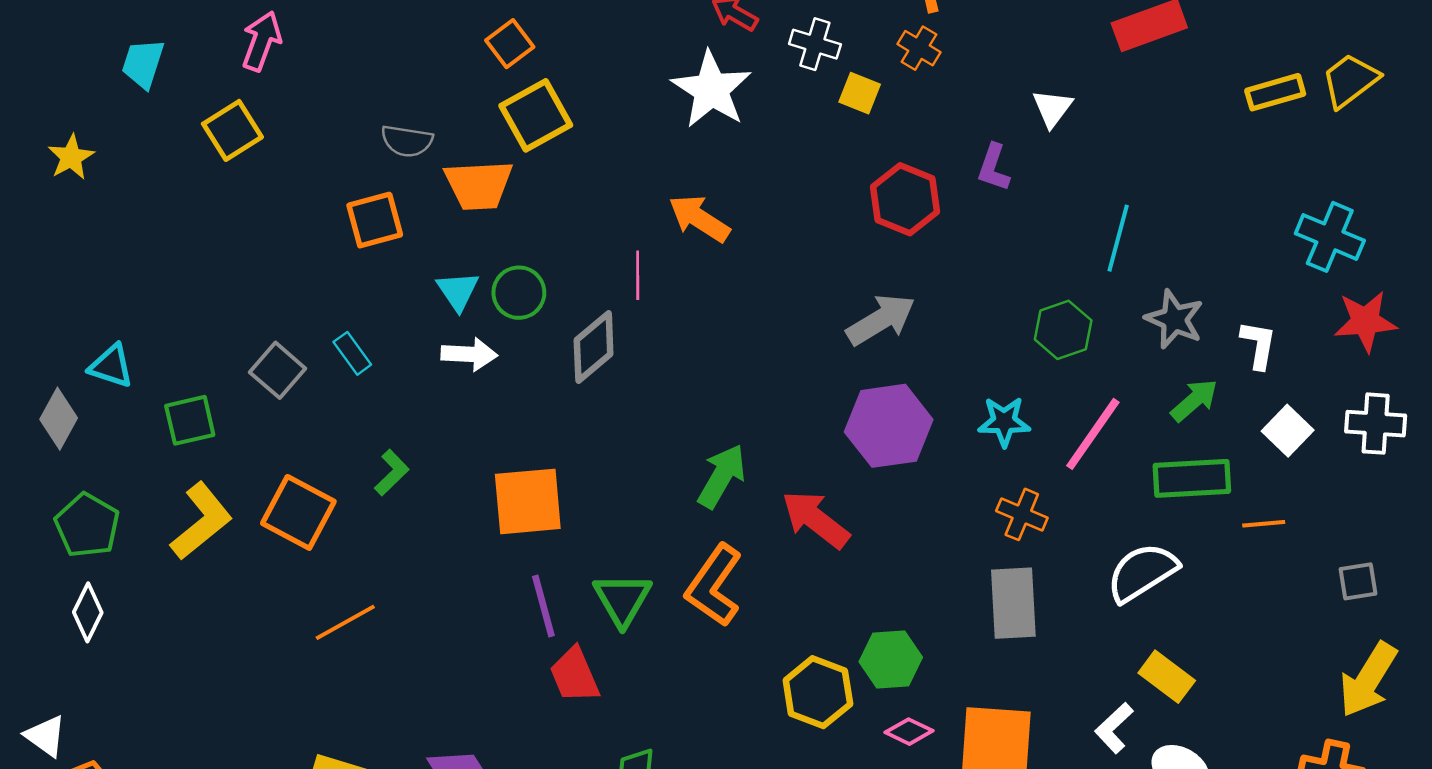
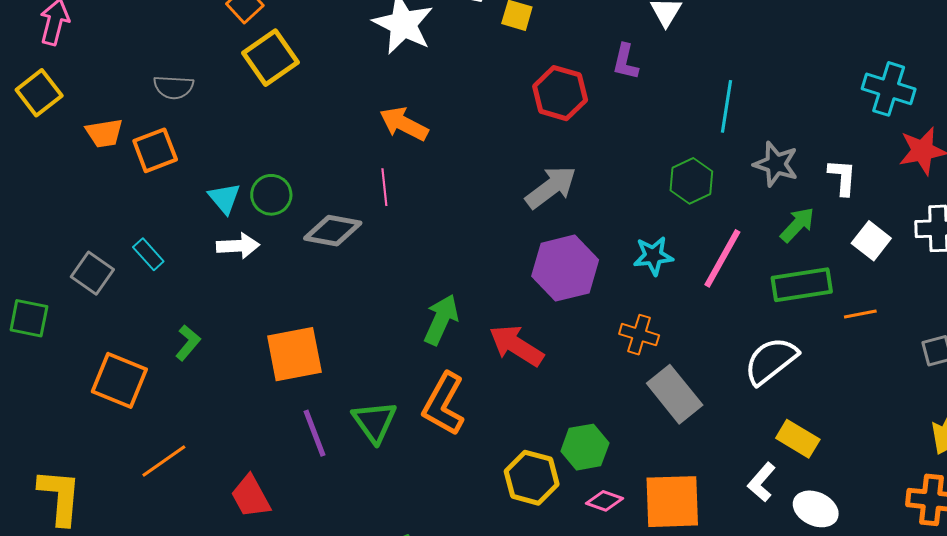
orange trapezoid: (479, 185) -> (104, 133), moved, size x0.7
pink line: (638, 275) -> (384, 187), moved
gray diamond: (594, 347) -> (333, 231), turned 56
green square: (190, 420) -> (29, 318), turned 30
orange cross: (1022, 514) -> (639, 335), moved
yellow L-shape: (201, 521) -> (60, 497), moved, turned -40
gray rectangle: (1013, 603) -> (675, 394), turned -30
red trapezoid: (574, 675) -> (251, 496), moved

